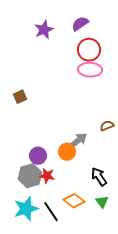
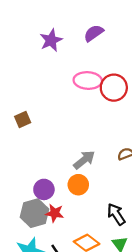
red circle: (89, 50) -> (114, 88), moved
pink ellipse: (90, 70) -> (88, 81), moved
gray arrow: (78, 141) -> (84, 160), moved

